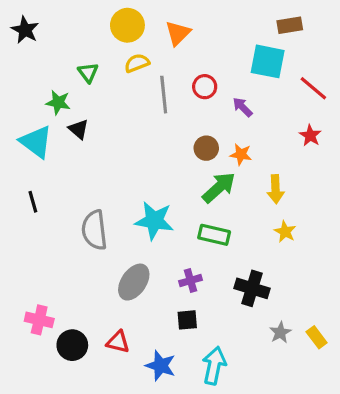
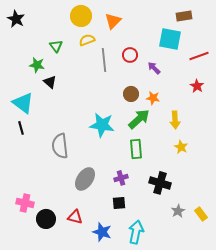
red line: (313, 88) -> (199, 56), turned -60
cyan triangle: (36, 142) -> (23, 103), moved
cyan star: (154, 221) -> (102, 125), moved
green rectangle: (214, 235) -> (136, 149), turned 72

